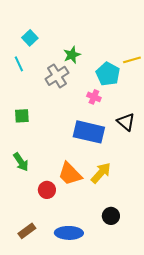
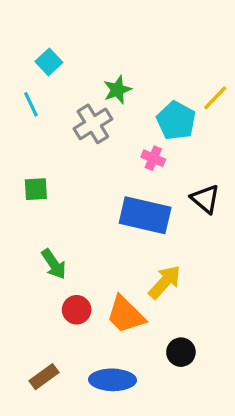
yellow line: (132, 60) -> (215, 98), turned -30
green arrow: (21, 162) -> (54, 264), moved
orange trapezoid: (70, 174) -> (126, 315), moved

